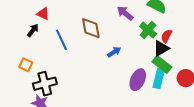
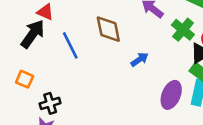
black arrow: (33, 30) -> (33, 34), size x1.6
black cross: (45, 84) -> (50, 103), size x0.7

